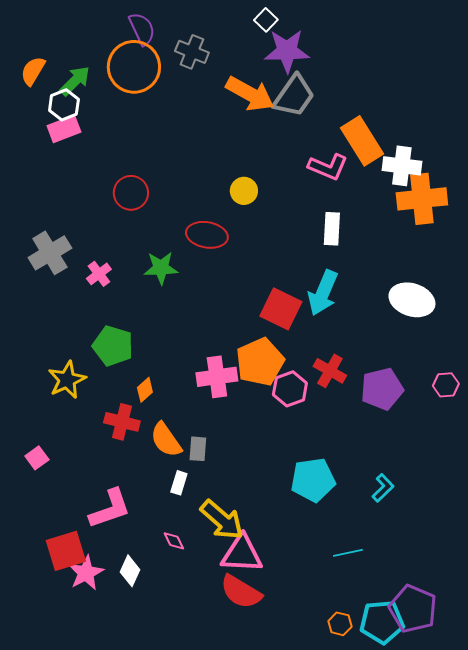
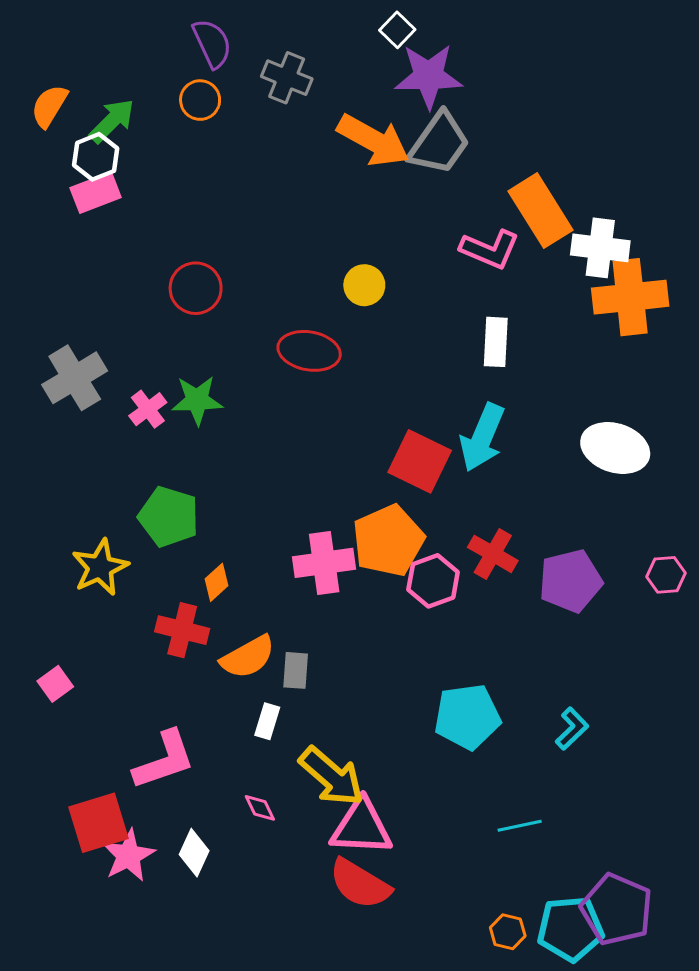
orange circle: (134, 67) -> (200, 100), size x0.5
green star: (161, 268) -> (197, 400), moved
orange semicircle: (166, 440) -> (248, 657), turned -84

